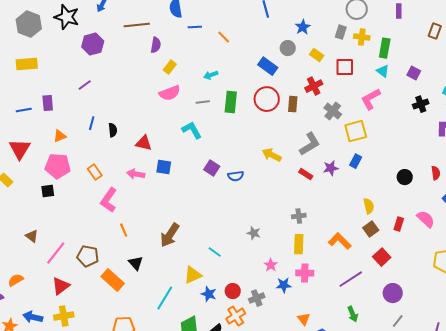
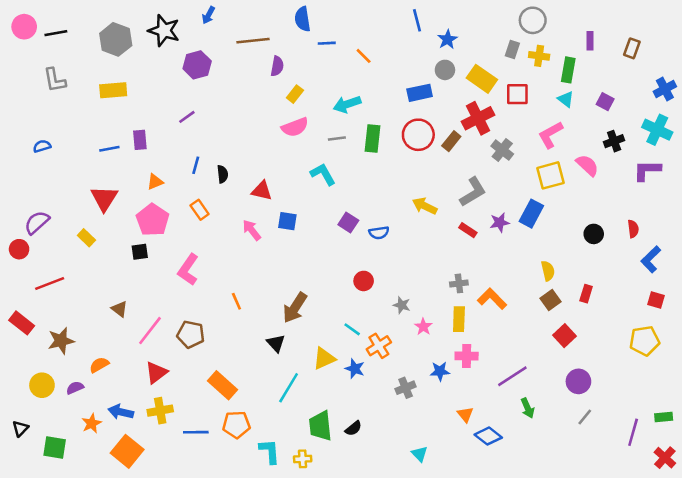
purple rectangle: (399, 11) -> (590, 41), moved
blue star: (303, 27) -> (447, 39), moved
yellow rectangle: (317, 55) -> (482, 79), size x1.6
blue rectangle: (268, 66) -> (420, 93), turned -48
cyan arrow: (211, 75) -> (347, 104), size x1.5
red cross: (314, 86) -> (478, 118), size x1.4
brown rectangle: (293, 104) -> (451, 141), turned 35
yellow square: (356, 131) -> (550, 175), moved
blue rectangle: (356, 161) -> (531, 214), size x1.5
pink pentagon: (58, 166) -> (153, 220), turned 30
orange rectangle: (95, 172) -> (200, 210), moved
pink arrow: (136, 174) -> (252, 230), turned 42
pink L-shape: (109, 200) -> (188, 270), moved
pink semicircle: (426, 219) -> (587, 165), moved
orange L-shape: (340, 241) -> (492, 299), moved
black triangle: (136, 263) -> (276, 343), moved
pink star: (271, 265) -> (423, 327), moved
purple line: (351, 279) -> (512, 376), moved
orange rectangle: (113, 280) -> (222, 385), moved
red circle: (233, 291) -> (364, 281), moved
blue star: (209, 294) -> (355, 369), moved
orange cross: (236, 316) -> (379, 346), moved

